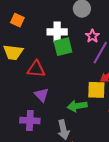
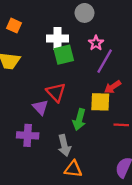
red triangle: (36, 69) -> (56, 92), moved, turned 42
green arrow: (77, 106) -> (79, 119), turned -66

